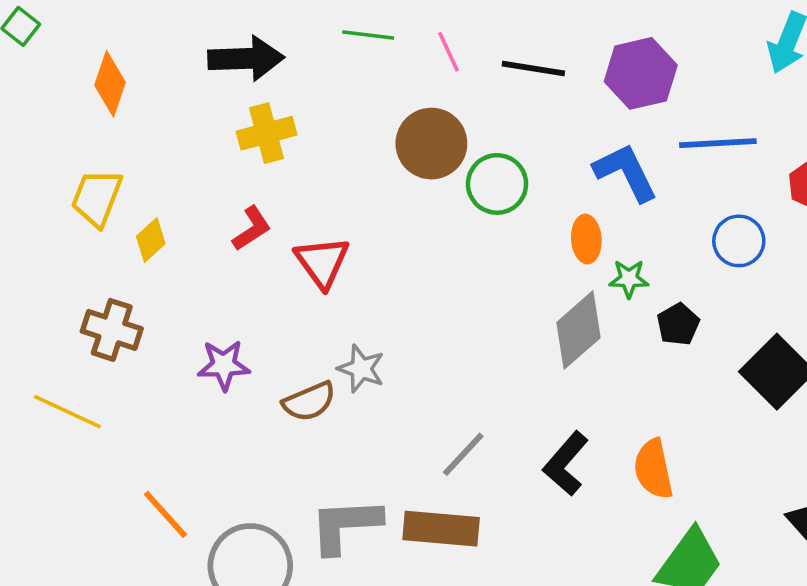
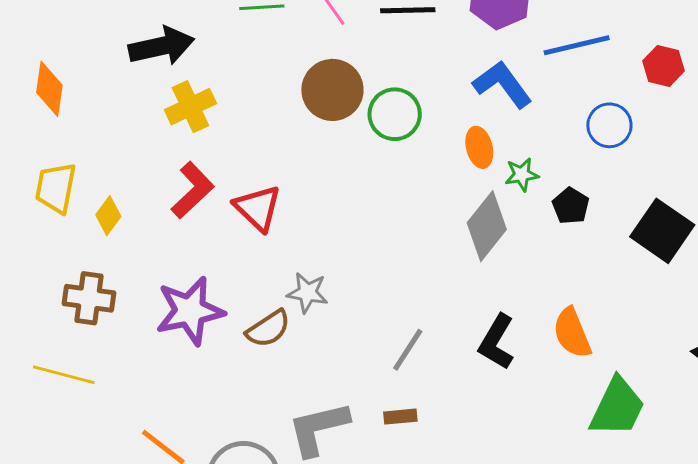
red L-shape: (252, 229) -> (192, 190), size x1.4
purple star: (224, 365) -> (190, 311), size x1.5
brown rectangle: (441, 529) -> (400, 417), size x0.5

